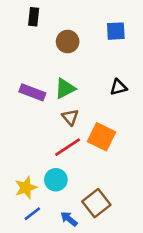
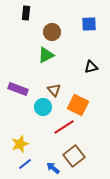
green triangle: (65, 88) -> (46, 55), moved
purple rectangle: (32, 92) -> (18, 89), moved
red line: (68, 147) -> (64, 127), moved
cyan circle: (56, 180) -> (43, 107), moved

